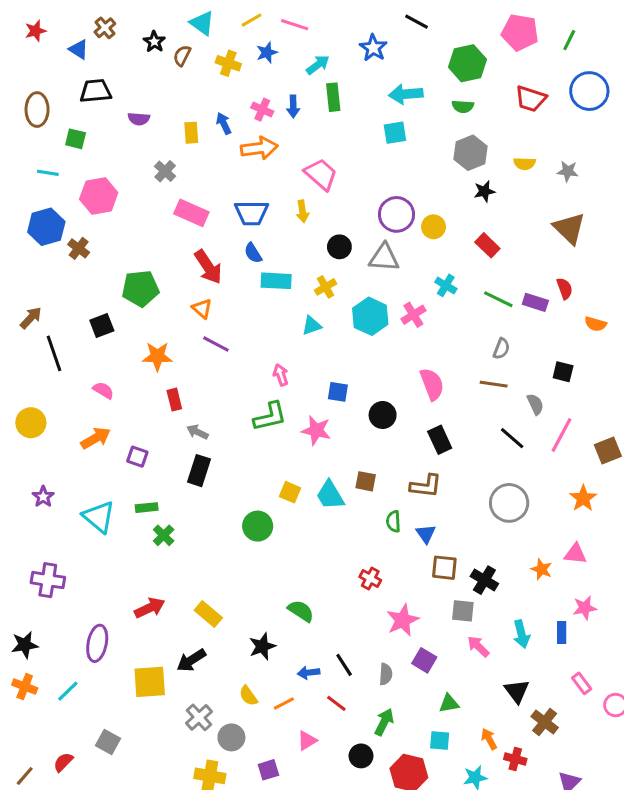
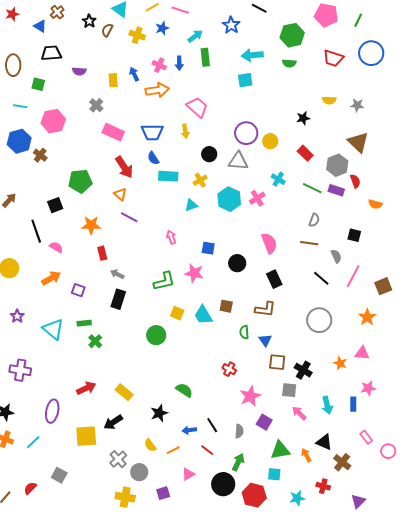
gray hexagon: (471, 153) -> (337, 165), moved
black line: (54, 353) -> (36, 231), moved
green L-shape: (270, 417) -> (164, 281), moved
black triangle: (517, 691) -> (324, 442), turned -30
green triangle: (449, 703) -> (280, 450), size x1.5
orange arrow: (489, 739) -> (306, 455), moved
black circle: (361, 756) -> (223, 484), size x1.5

